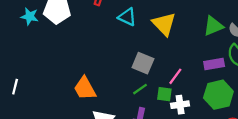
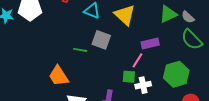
gray square: (143, 63) -> (101, 40), moved
purple rectangle: (214, 64) -> (150, 44), moved
green line: (140, 89) -> (80, 50), moved, turned 48

